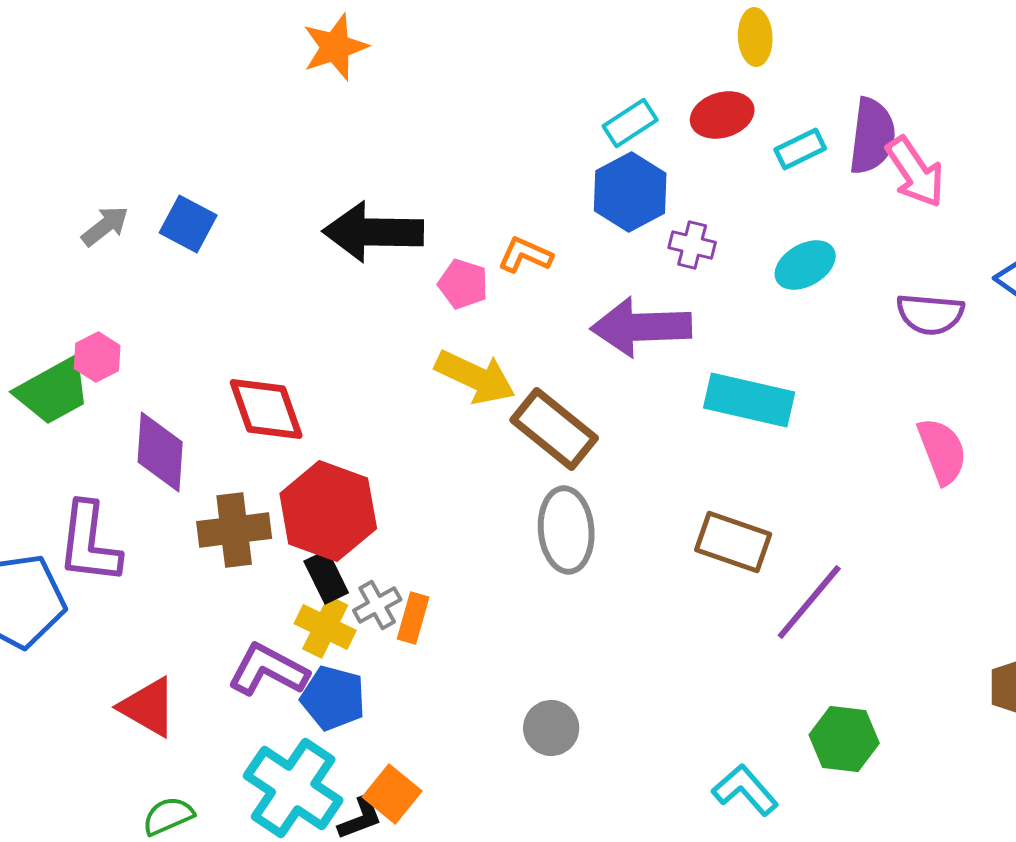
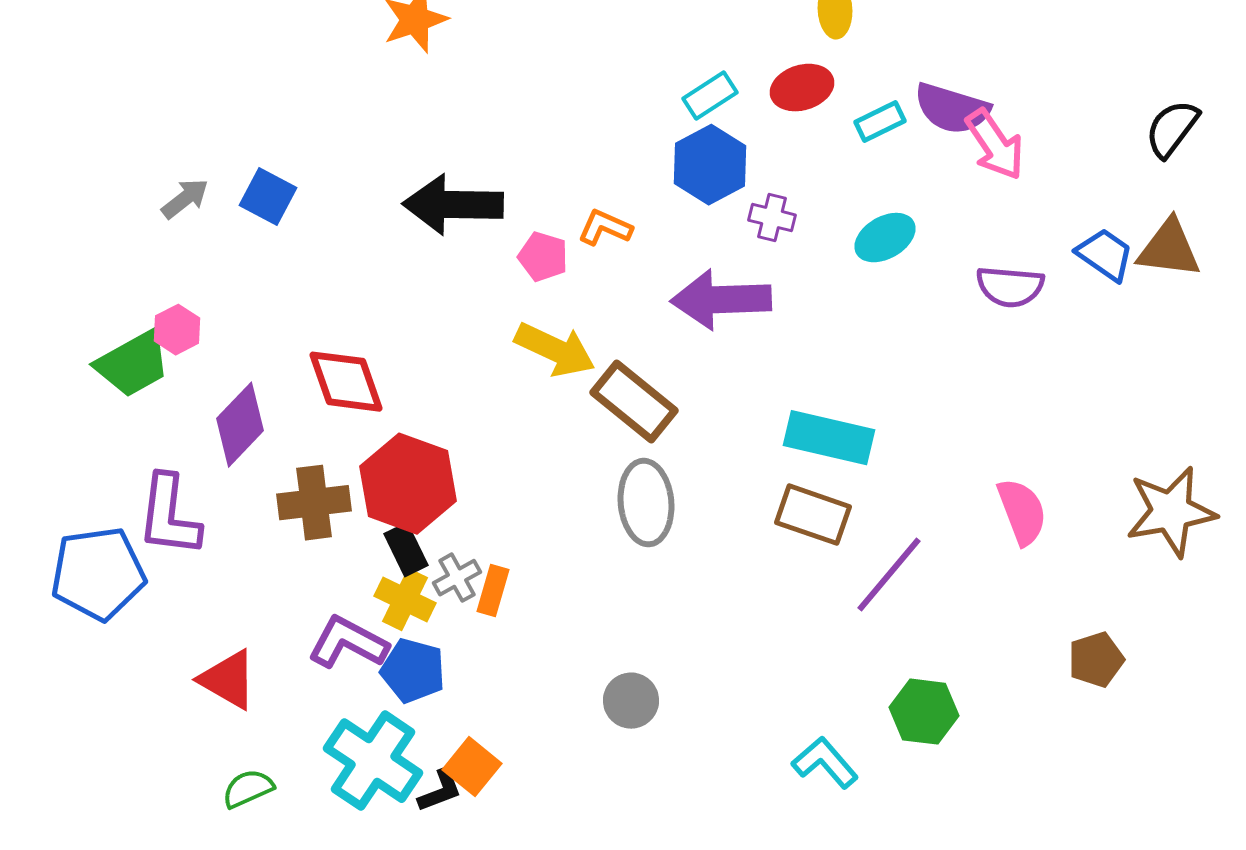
purple semicircle: (872, 136) -> (952, 109), turned 100
cyan rectangle: (749, 400) -> (829, 438), moved
pink semicircle: (942, 451) -> (1022, 512), moved
purple diamond: (160, 452) -> (240, 425), turned 40

